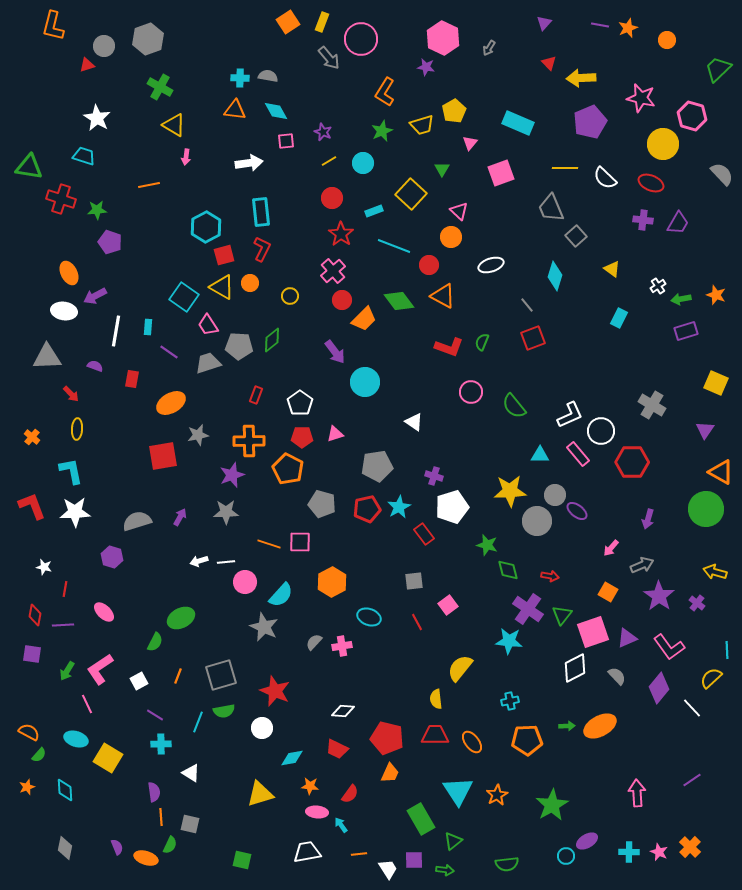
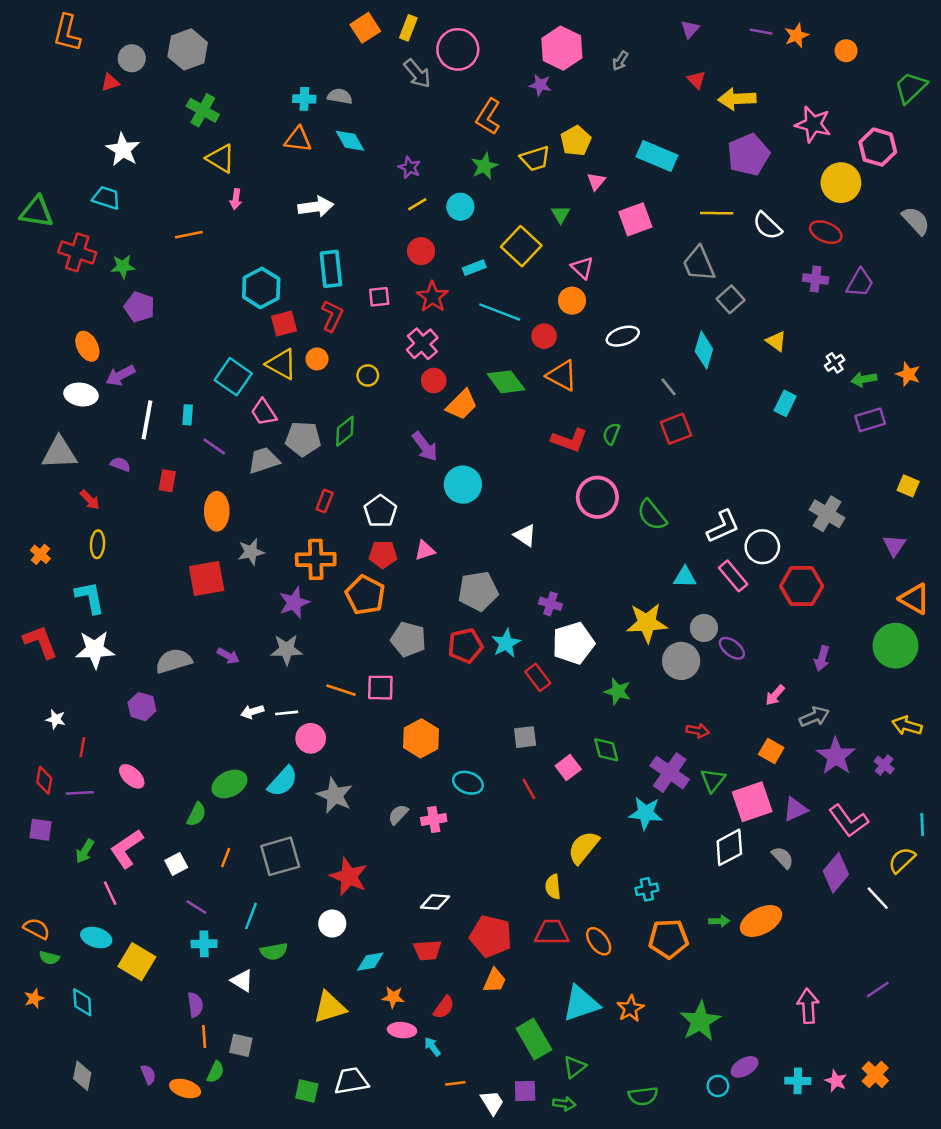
pink square: (286, 141) -> (379, 297), moved
yellow square: (716, 383) -> (908, 486), size x0.7
pink circle: (471, 392) -> (597, 497), size x1.4
orange ellipse: (171, 403) -> (217, 511), turned -60
purple arrow: (180, 517) -> (228, 656), turned 90
green diamond: (508, 570) -> (606, 750), moved
cyan semicircle: (281, 595) -> (283, 781), moved
green semicircle: (224, 711) -> (274, 951), moved
red trapezoid: (337, 749) -> (427, 950), turned -30
green semicircle: (39, 755) -> (49, 958), turned 63
cyan triangle: (458, 791) -> (581, 1003), turned 44
white trapezoid: (307, 852) -> (351, 1081), moved

